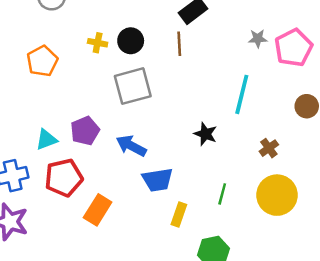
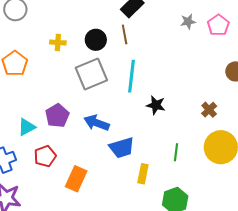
black circle: (131, 41) -> (96, 40), moved
pink pentagon: (294, 48) -> (218, 25), size x0.7
cyan line: (242, 94) -> (131, 76), moved
red pentagon: (64, 178) -> (45, 156), size x0.7

